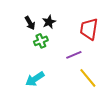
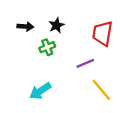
black arrow: (30, 23) -> (25, 26), moved, turned -56

